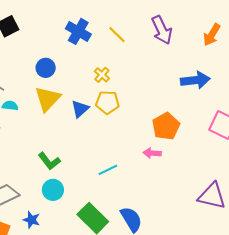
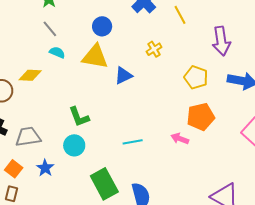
purple arrow: (162, 30) -> (221, 41), moved
yellow triangle: (48, 99) -> (95, 57), turned 40
yellow pentagon: (107, 102) -> (196, 77), moved

